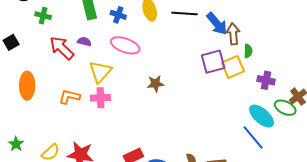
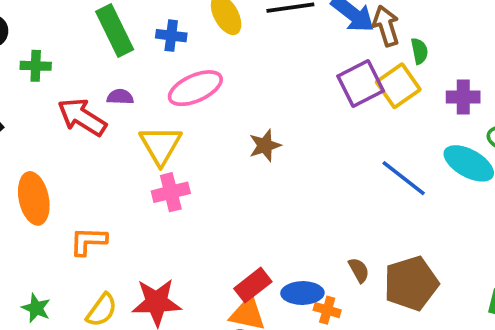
pink ellipse: (125, 45) -> (195, 88), turned -32
orange L-shape: (69, 97) -> (88, 241), moved
blue line: (253, 138) -> (404, 178), moved

